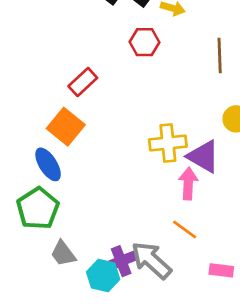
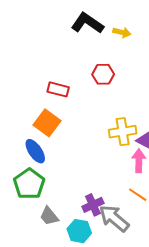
red hexagon: (145, 42) -> (103, 74), moved
red rectangle: (83, 82) -> (58, 89), turned 60
purple cross: (121, 261) -> (93, 205), moved

